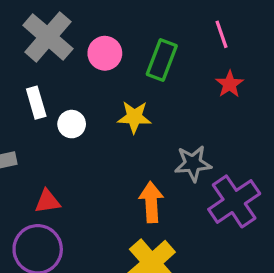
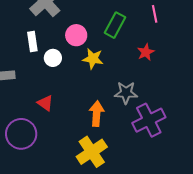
pink circle: (105, 53) -> (76, 35), moved
red star: (230, 84) -> (146, 52), moved
red triangle: (47, 201) -> (45, 103), moved, turned 36

